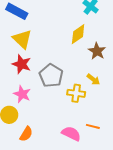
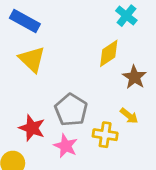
red star: (22, 64) -> (32, 128), moved
pink star: (22, 94) -> (66, 146), moved

